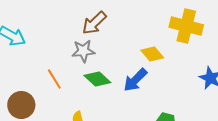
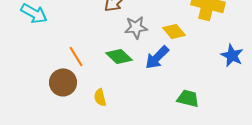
gray star: (83, 51) -> (136, 27), moved
brown circle: (21, 105) -> (63, 82), moved

